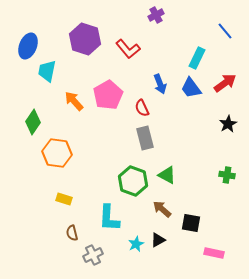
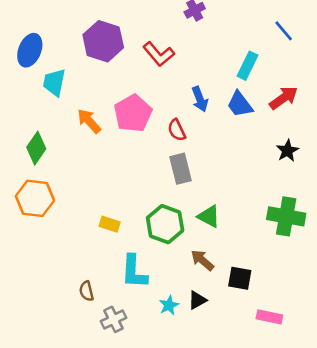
orange hexagon: (57, 153) -> (35, 198), moved
green cross: (227, 175) -> (286, 216), size x1.8
yellow rectangle: (64, 199) -> (110, 224), moved

